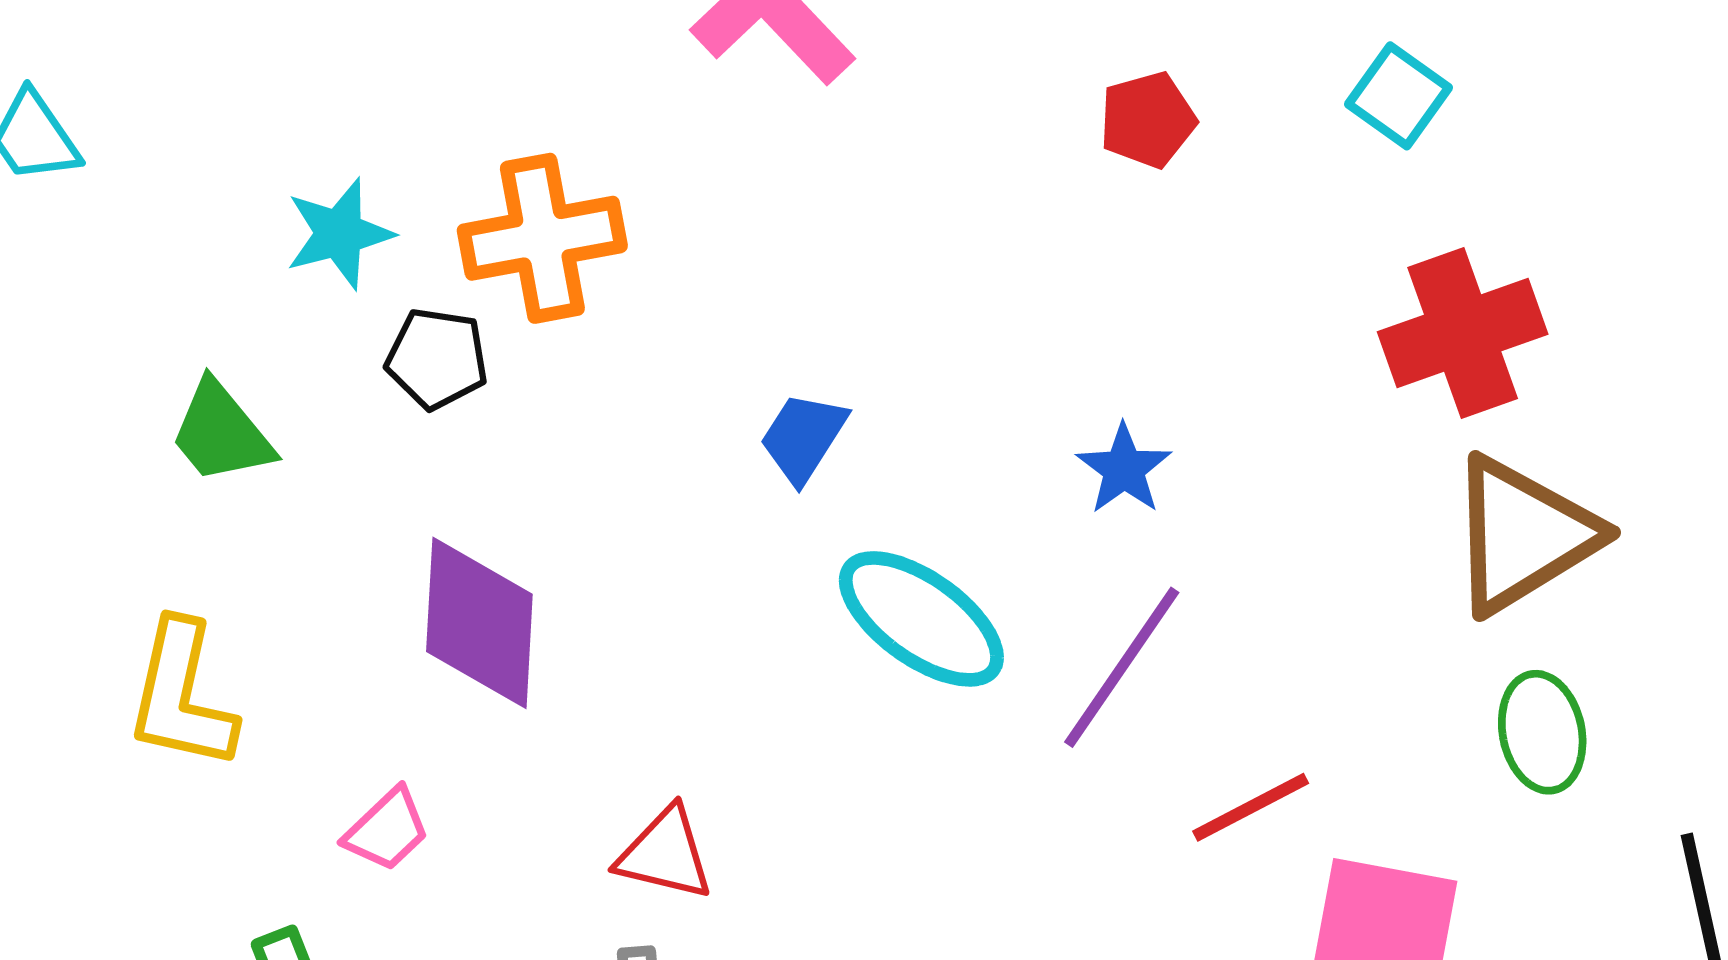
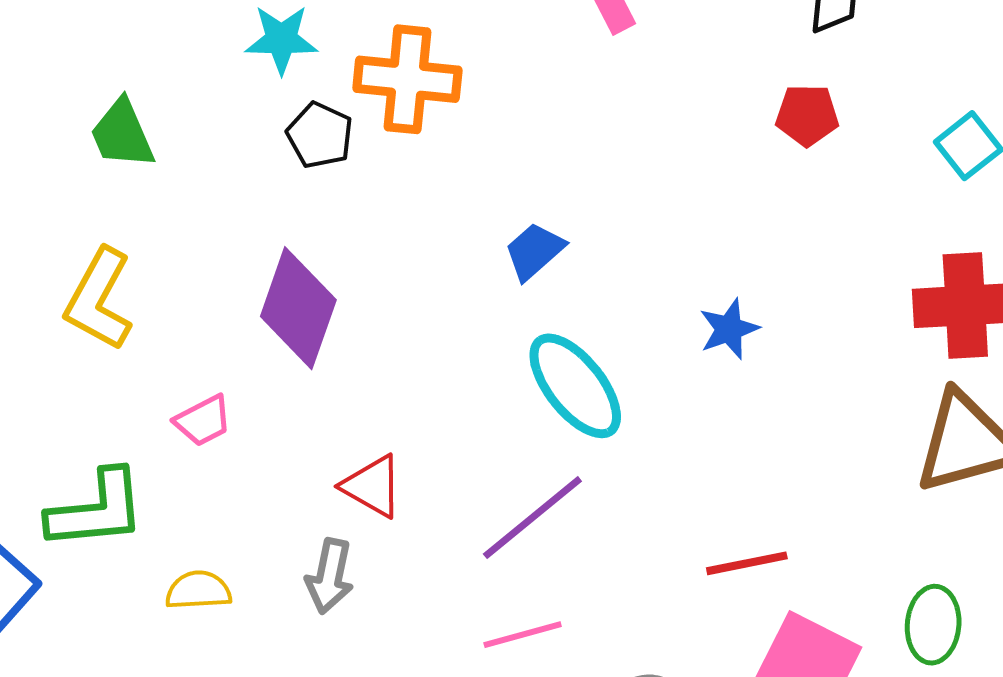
green trapezoid: (221, 433) -> (122, 134), moved
purple line: (1122, 667) -> (532, 518), moved
green ellipse: (1542, 732) -> (933, 625), moved

